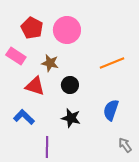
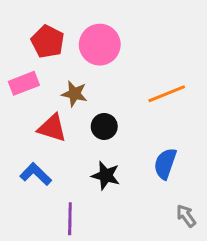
pink rectangle: (16, 56) -> (24, 83), turned -54

